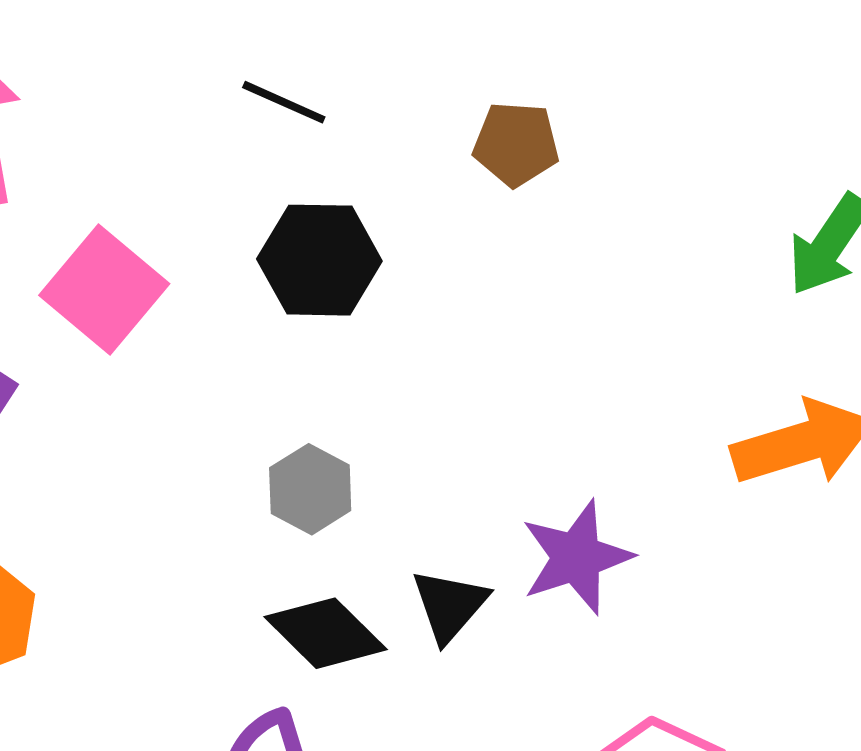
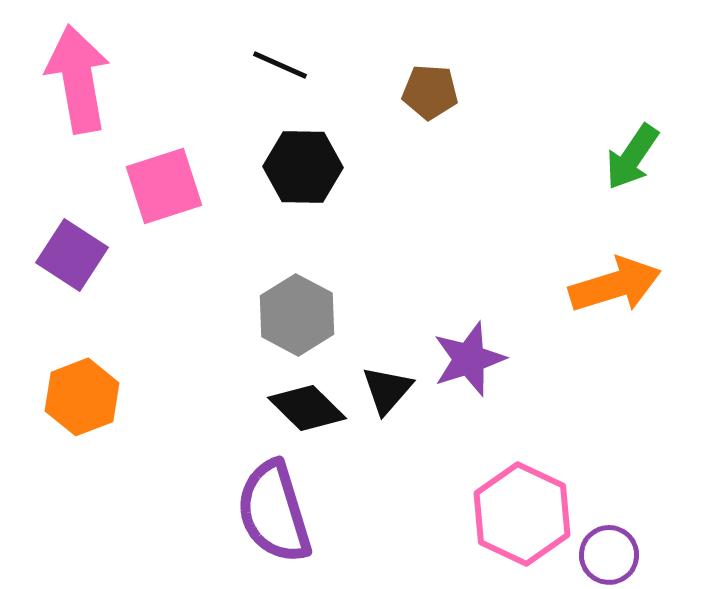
pink square: (104, 289) -> (164, 186), turned 32
gray hexagon: (310, 489) -> (297, 315), size x1.4

